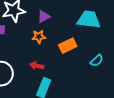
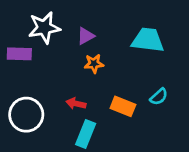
orange star: (39, 37) -> (94, 64), moved
orange rectangle: (68, 46) -> (123, 106), moved, turned 48

